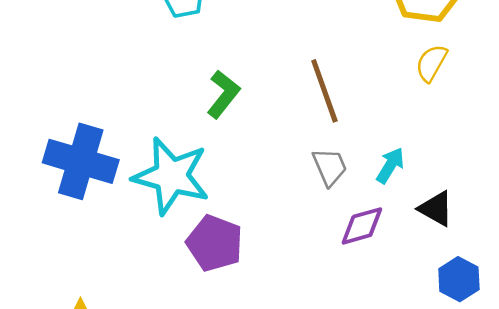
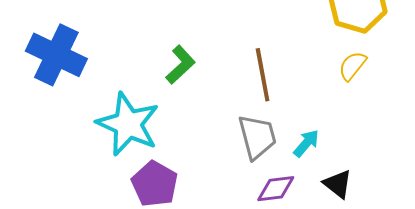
blue cross: (81, 161) -> (56, 55), moved
gray trapezoid: (330, 167) -> (257, 137), size x1.4

